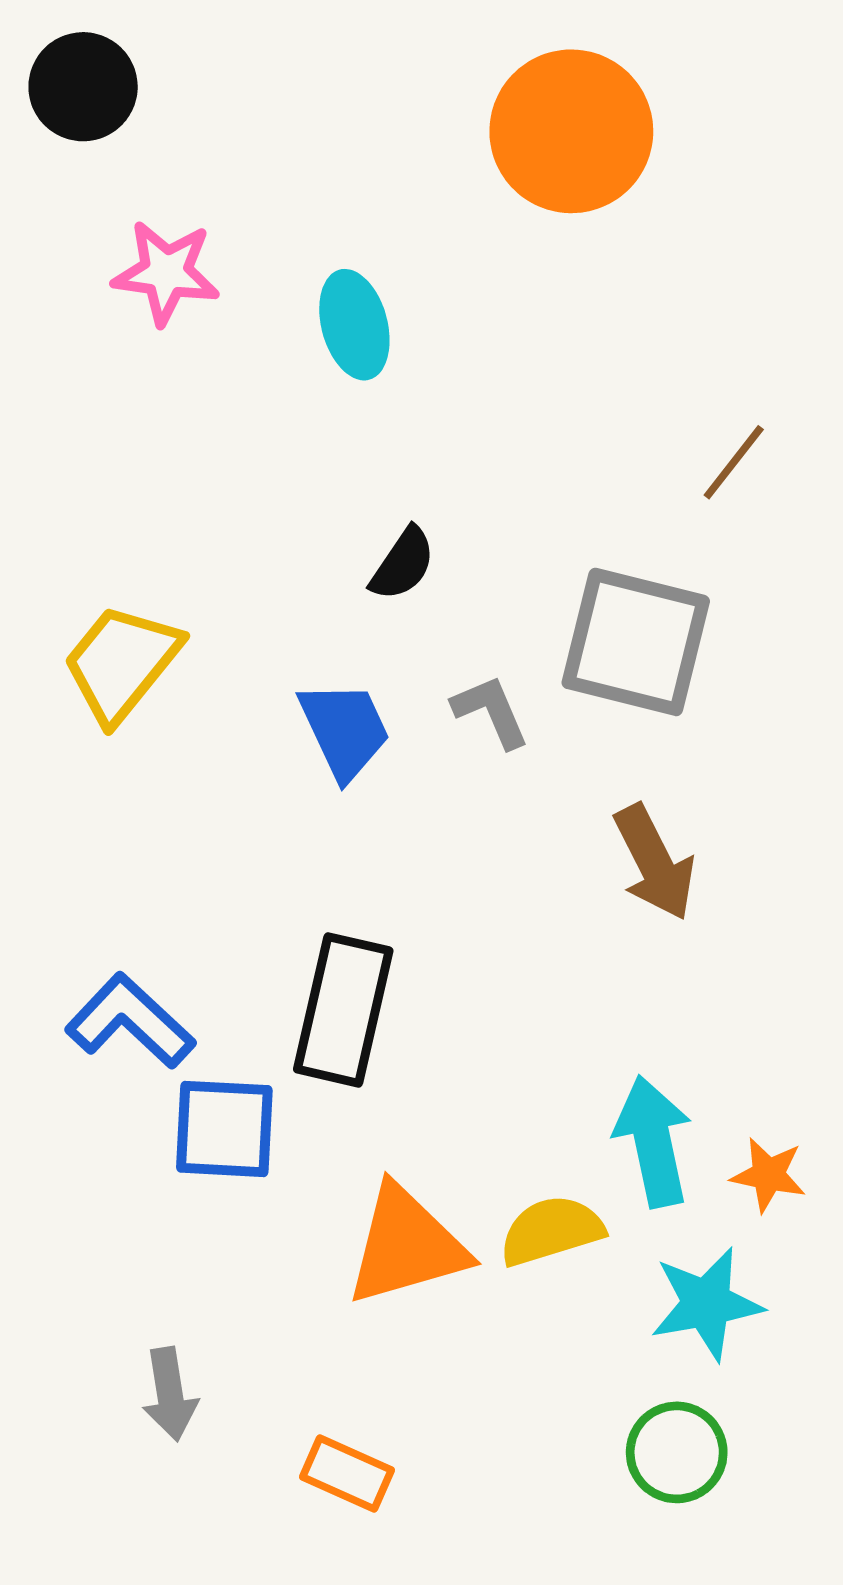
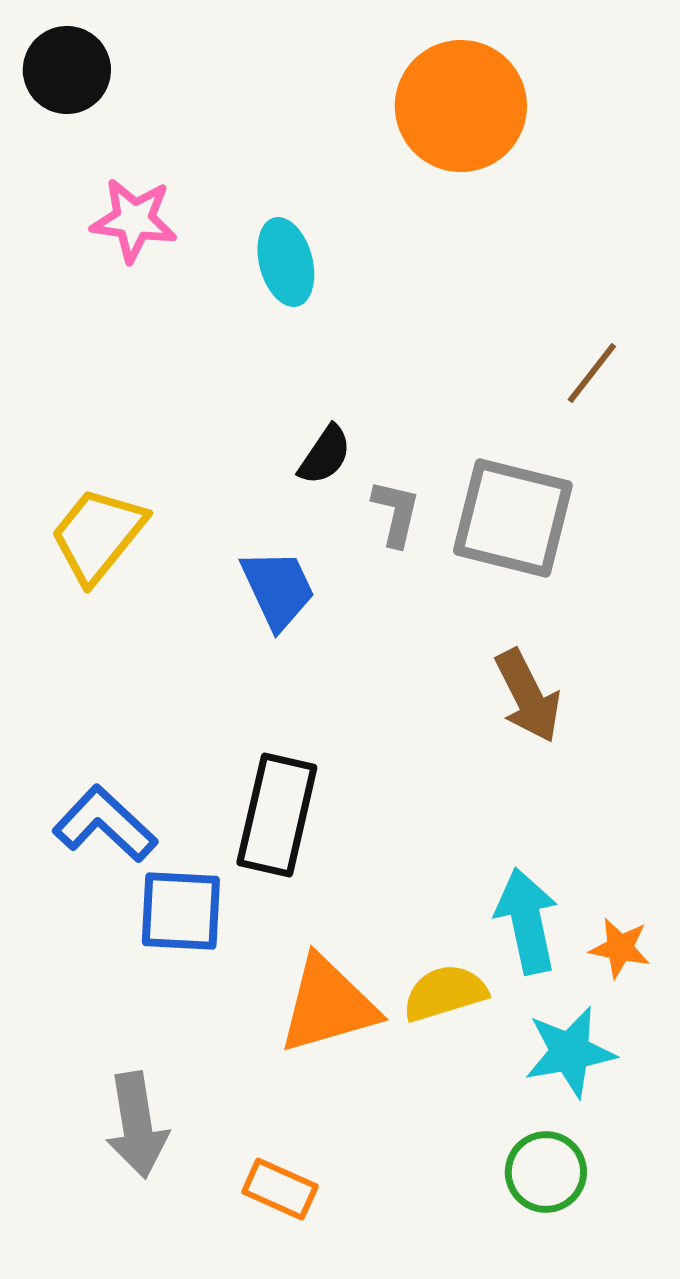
gray L-shape: (491, 711) -> (396, 513), moved, turned 36
gray arrow: (170, 1394) -> (137, 1125), size x1.4

